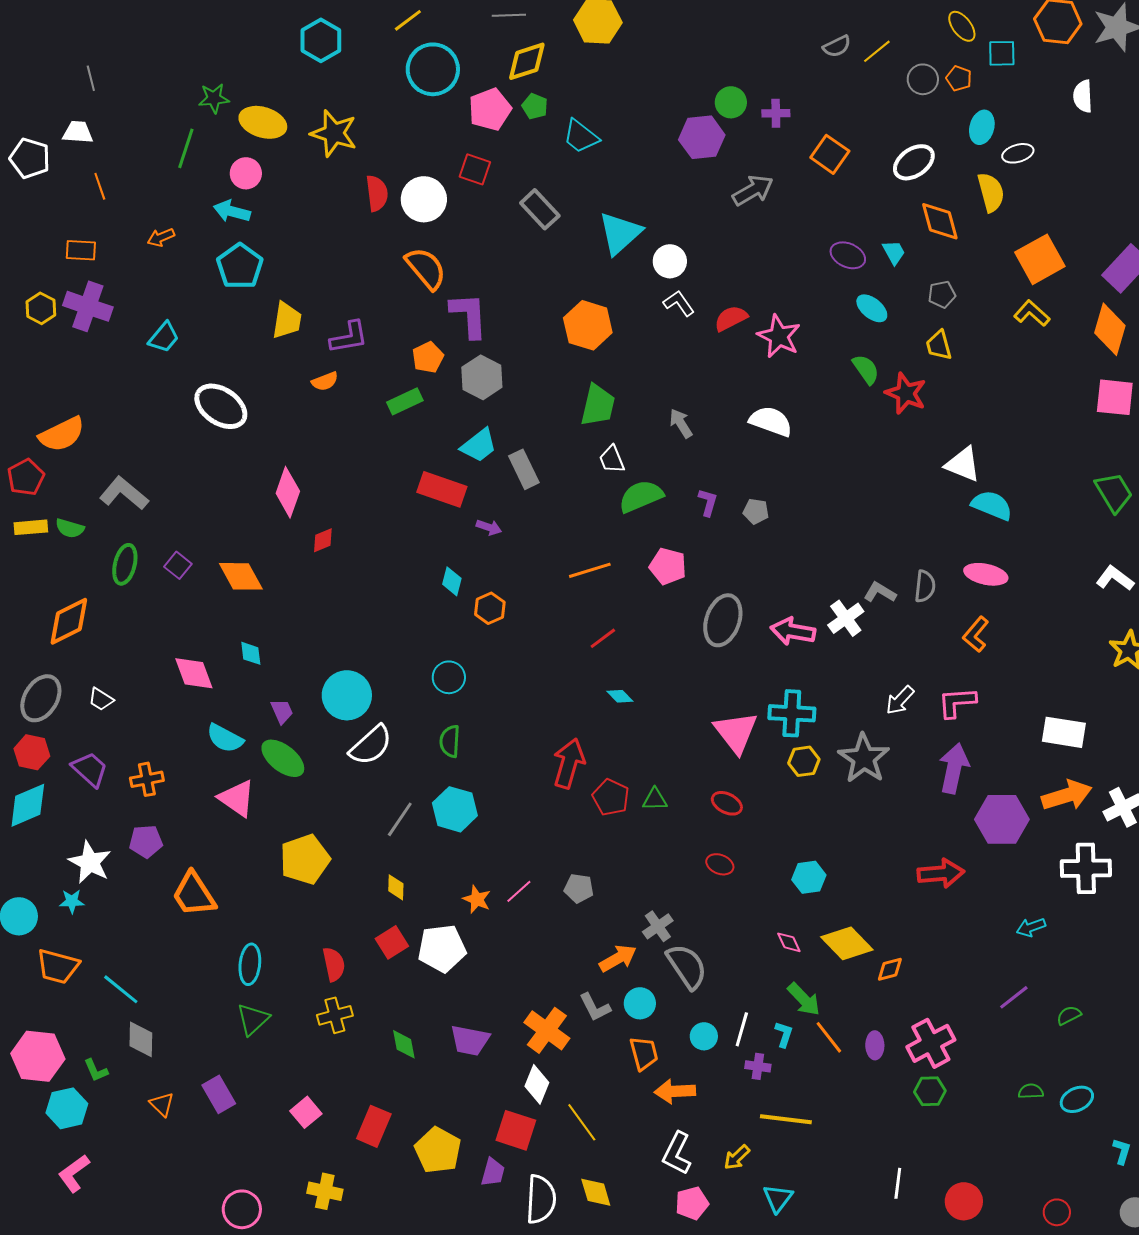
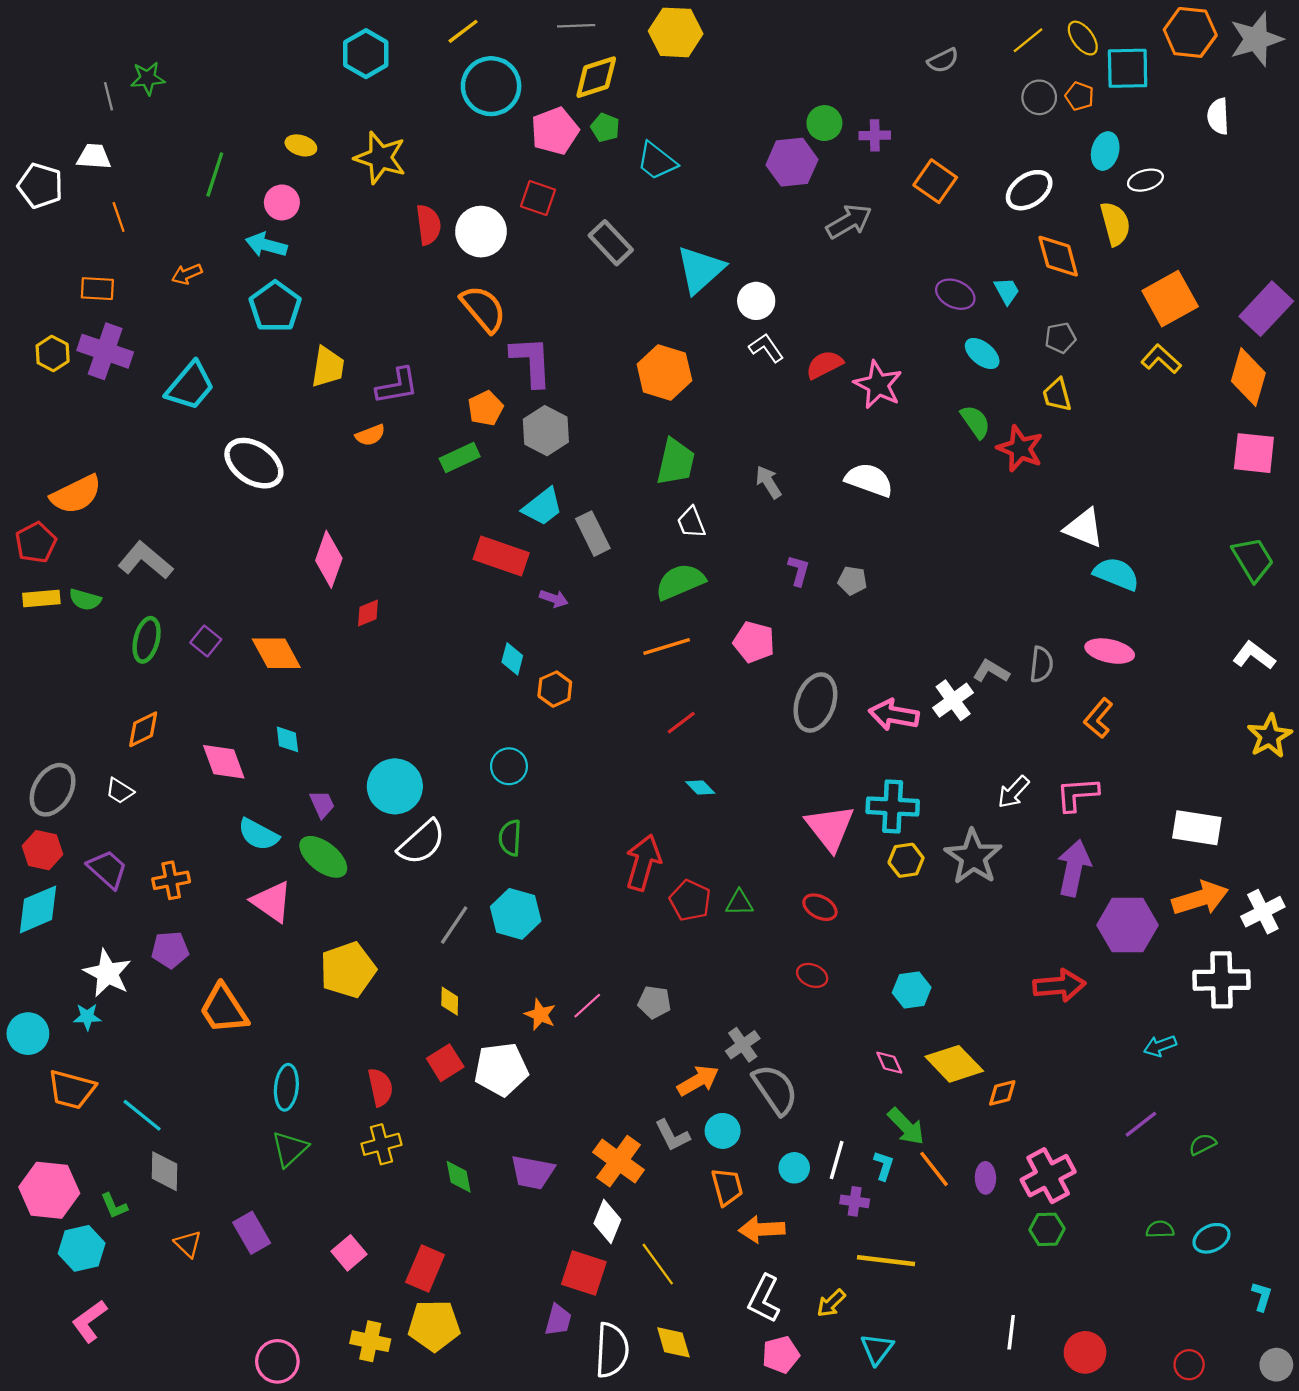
yellow line: (877, 51) -> (1028, 40), moved
cyan square: (1002, 53) -> (1128, 68), size x1.4
green star: (214, 98) -> (148, 78), moved
yellow ellipse: (263, 122) -> (301, 145), size x0.6
cyan trapezoid: (164, 337) -> (190, 386), size x1.4
green semicircle: (641, 496) -> (680, 582), moved
orange diamond: (69, 621) -> (143, 729), moved, size x0.7
yellow pentagon: (438, 1150) -> (434, 1326), moved, turned -30

